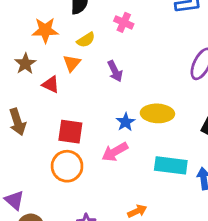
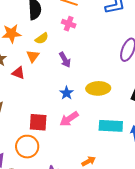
blue star: (126, 122) -> (67, 93), moved
red square: (70, 132) -> (38, 122), moved
orange circle: (67, 166) -> (27, 147), moved

